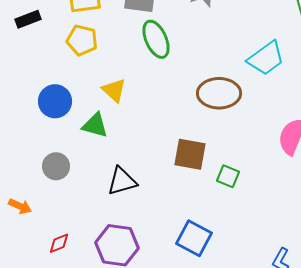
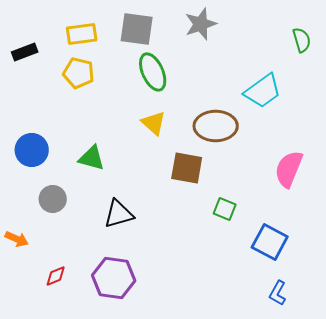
yellow triangle: (114, 90) -> (154, 123), moved
blue circle: (55, 101) -> (32, 150), moved
brown square: (190, 154) -> (187, 168), moved
blue square: (194, 238) -> (270, 242), moved

